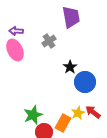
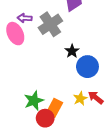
purple arrow: (16, 31) -> (25, 18), moved
gray cross: (49, 41) -> (50, 24), size x1.6
orange rectangle: (63, 123) -> (54, 108), moved

